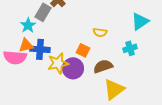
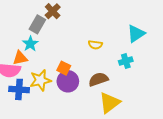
cyan star: (28, 25) -> (30, 44), moved
blue cross: (40, 49) -> (19, 89), moved
orange square: (83, 50) -> (64, 68), moved
yellow star: (58, 63) -> (40, 80), moved

